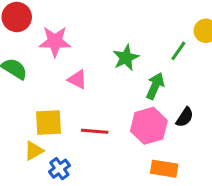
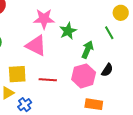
pink star: (55, 42) -> (44, 19), moved
green line: (178, 51) -> (109, 33), moved, turned -64
pink triangle: (77, 79) -> (36, 46), size x1.6

